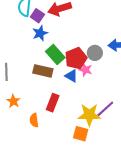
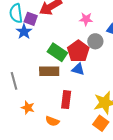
blue star: (40, 33) -> (24, 32), moved
pink star: (85, 70) -> (86, 19), moved
orange semicircle: (34, 120) -> (52, 121), turned -48
orange square: (81, 134) -> (101, 123), turned 35

